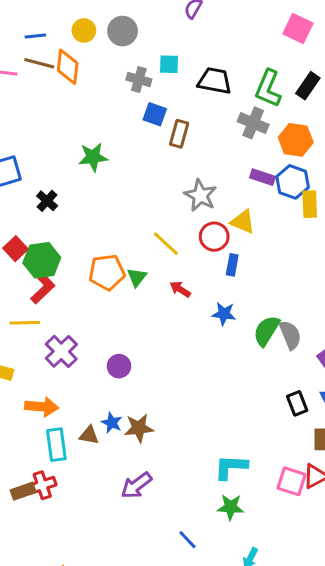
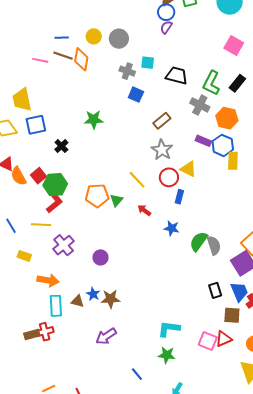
brown rectangle: (179, 134) -> (162, 121), moved, turned 30

